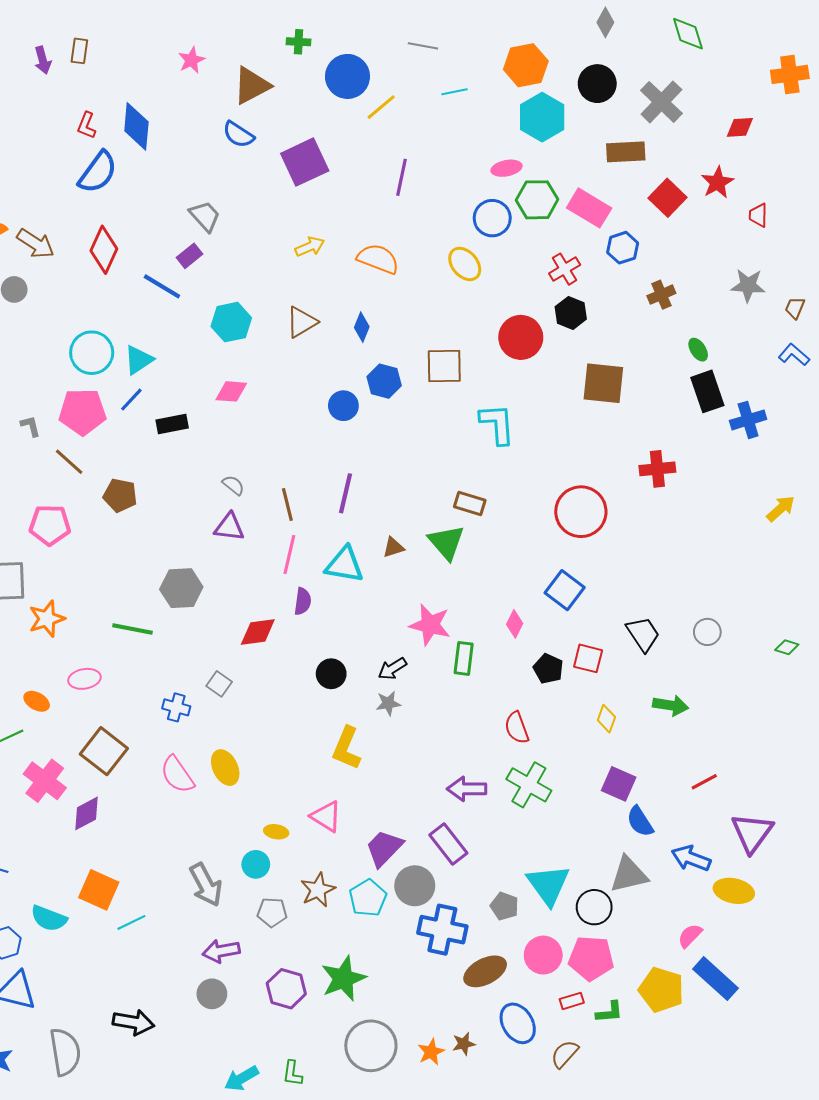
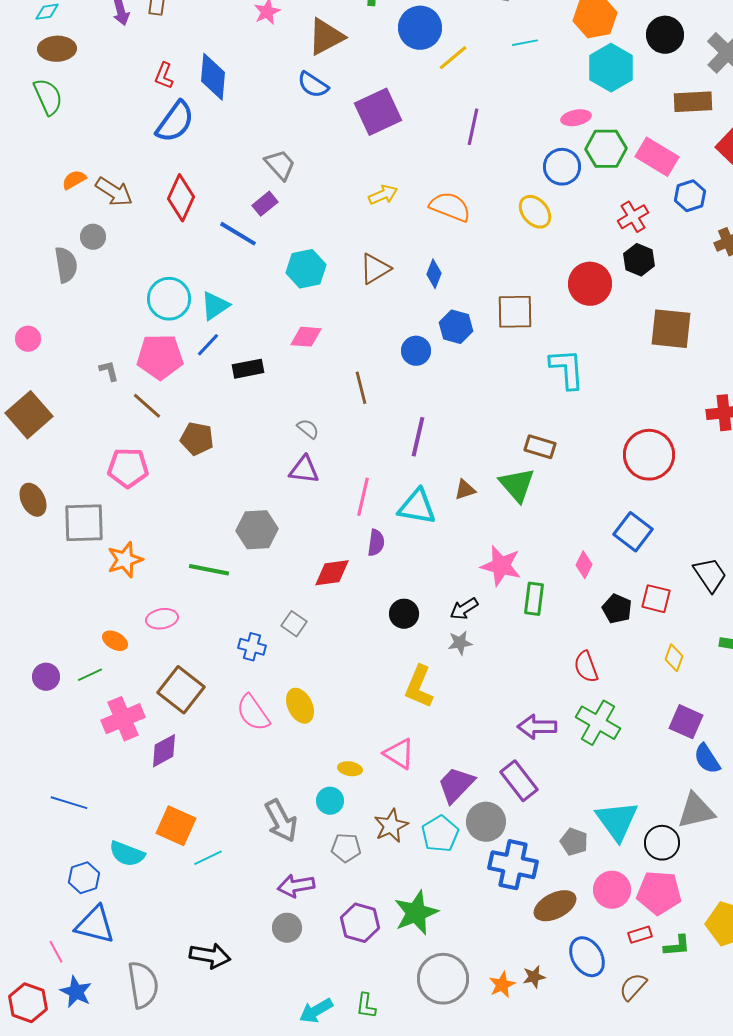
brown line: (287, 505) -> (361, 388), moved
pink cross: (45, 781) -> (123, 719), turned 30

